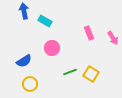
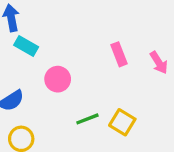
cyan rectangle: (45, 21) -> (26, 46), moved

